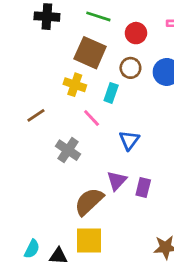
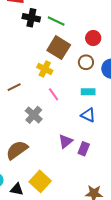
green line: (98, 16) -> (56, 21), moved
cyan rectangle: (111, 93) -> (88, 92), moved, turned 64
blue triangle: (129, 140) -> (88, 115), moved, turned -49
brown semicircle: (89, 202) -> (17, 150), moved
yellow square: (89, 241) -> (40, 181), turned 35

